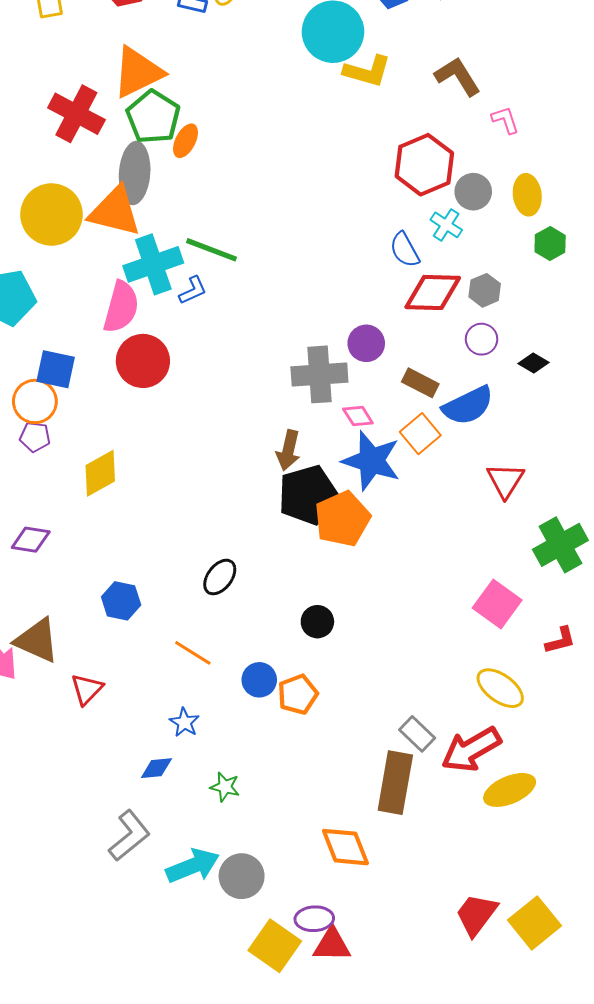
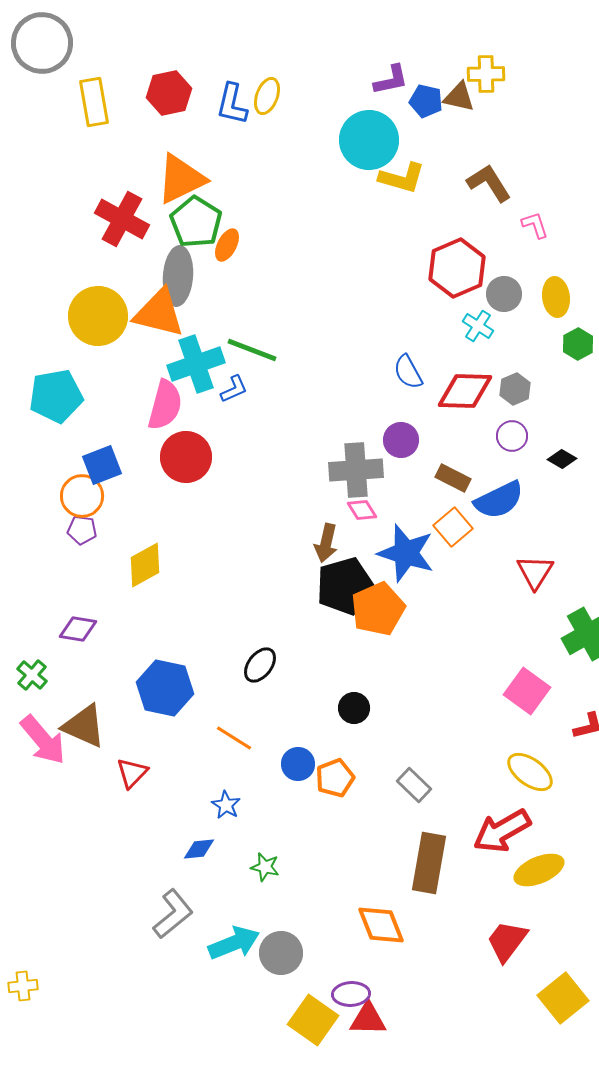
blue semicircle: (405, 250) -> (408, 372), moved
blue square: (56, 369) -> (102, 465), turned -33
pink diamond: (358, 416) -> (362, 510), moved
blue hexagon: (121, 601) -> (165, 688), size x1.5
gray rectangle: (417, 734) -> (414, 785), moved
red trapezoid: (476, 915) -> (507, 941), moved

